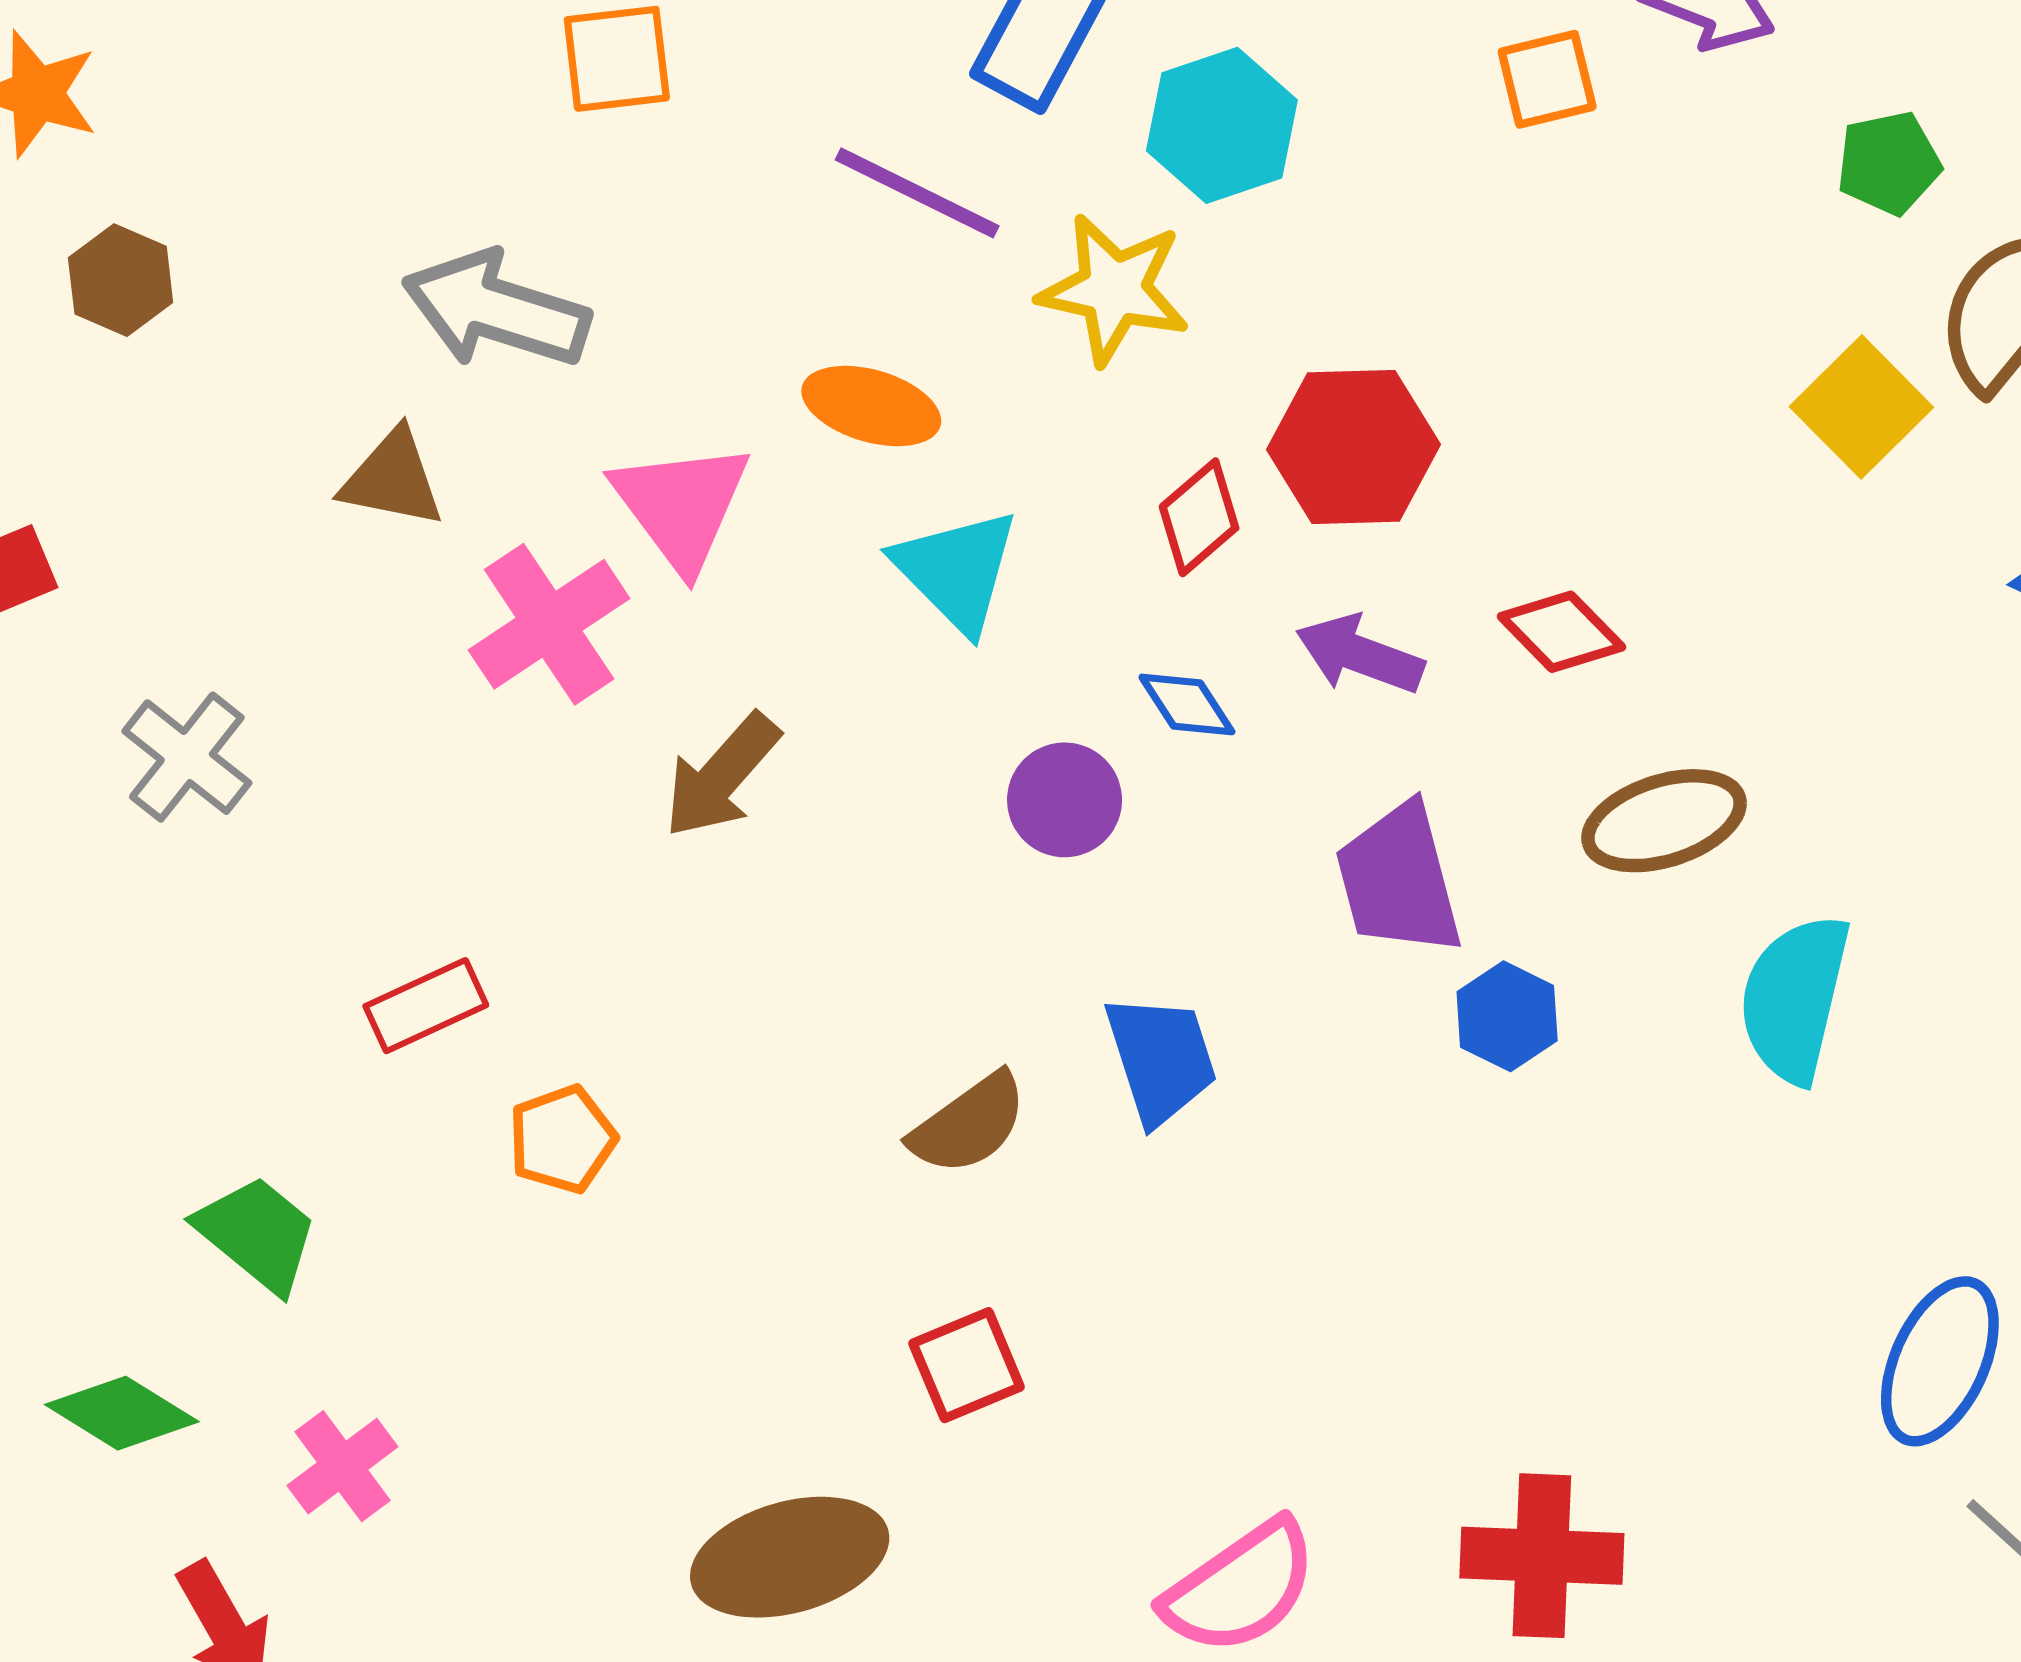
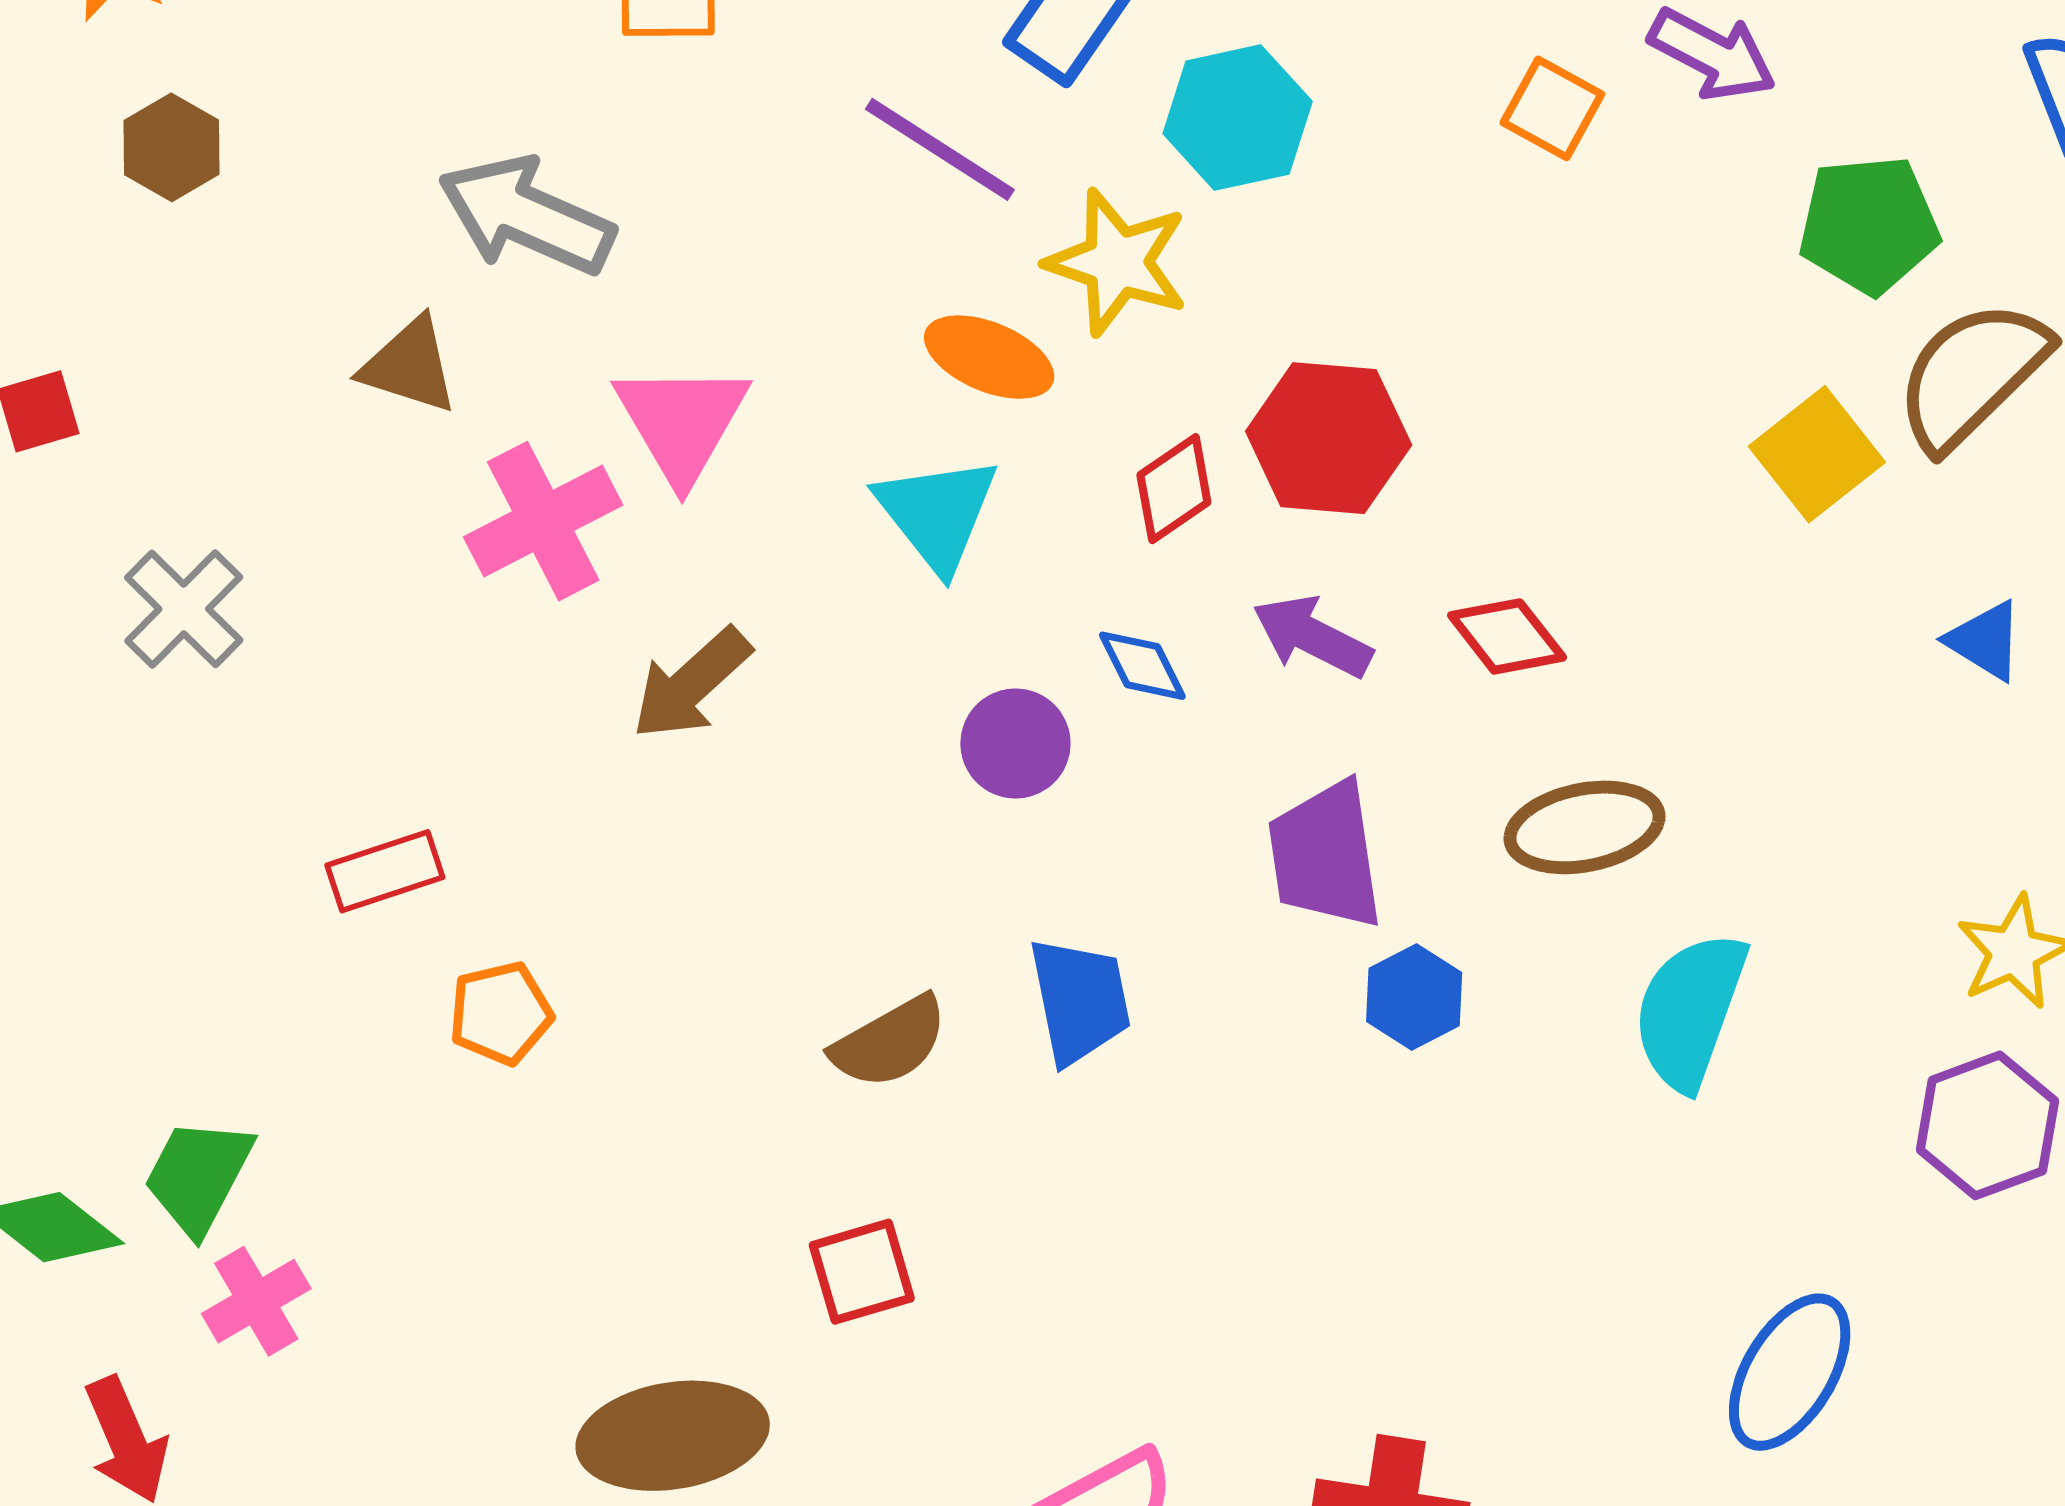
orange square: (1547, 79) -> (1552, 108), turned 36
green pentagon: (1889, 163) -> (1869, 225), size x1.4
orange ellipse: (871, 406) -> (989, 357), moved
green trapezoid: (257, 1234) -> (198, 1176), moved, turned -108

